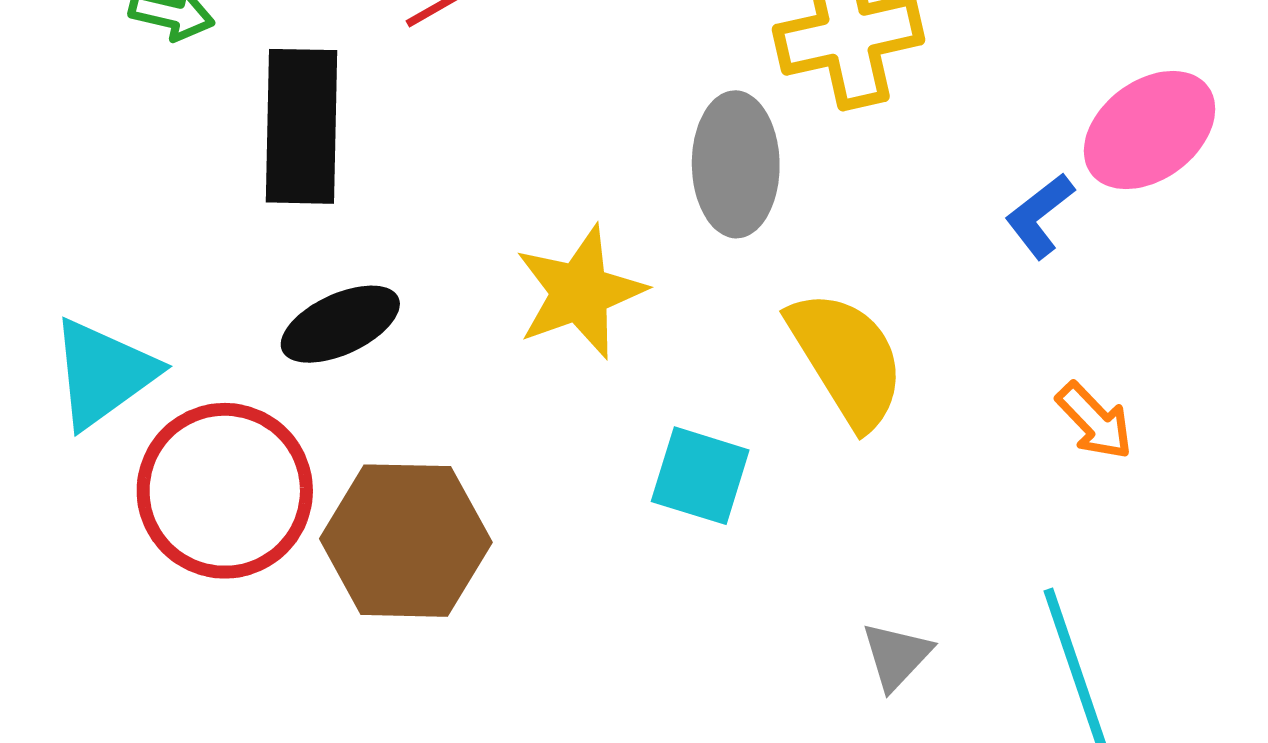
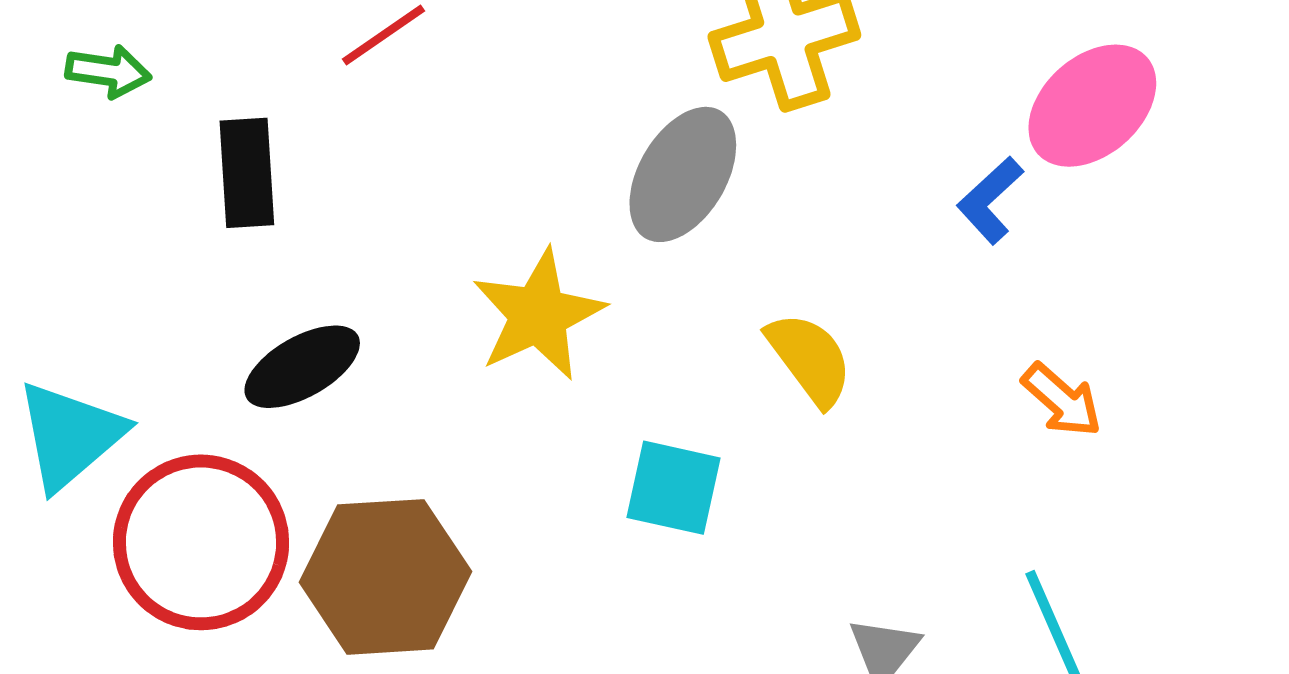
black rectangle: (301, 126) -> (247, 173), size x0.7
gray ellipse: (736, 164) -> (683, 174), turned 36
yellow semicircle: (847, 359) -> (810, 359), size x0.7

